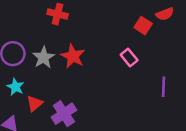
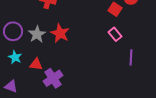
pink rectangle: (129, 57) -> (115, 34), moved
red triangle: (35, 103) -> (36, 64), moved, turned 48

